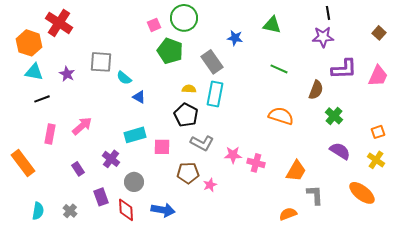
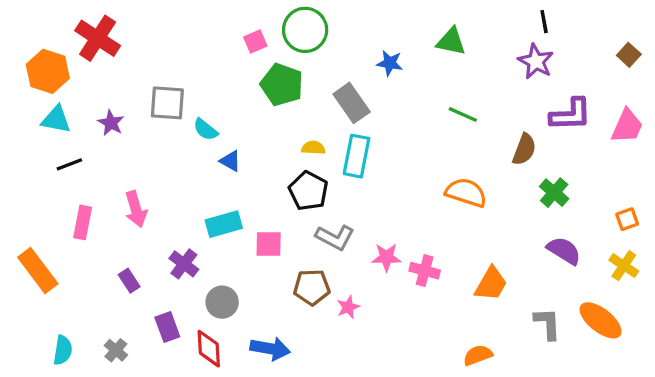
purple star: (323, 37) -> (536, 61), turned 30
pink arrow: (82, 126) -> (136, 209), turned 115
gray L-shape: (315, 195) -> (547, 324), moved

